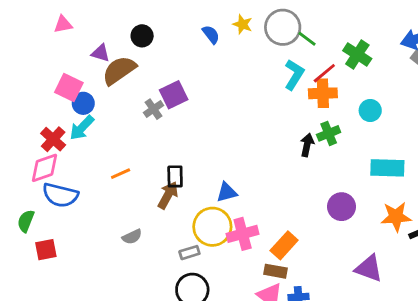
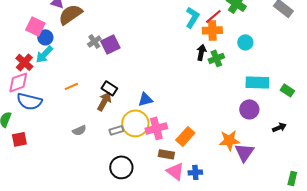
purple square: (174, 95) -> (110, 44), moved
black arrow: (307, 145) -> (201, 52), moved
black rectangle: (175, 176) -> (109, 88), turned -56
purple circle: (342, 207) -> (249, 109), moved
orange star: (396, 217) -> (229, 140), moved
gray rectangle: (189, 253) -> (116, 130), moved
purple triangle: (369, 268) -> (244, 152), turned 45
brown rectangle: (276, 271) -> (166, 154), moved

